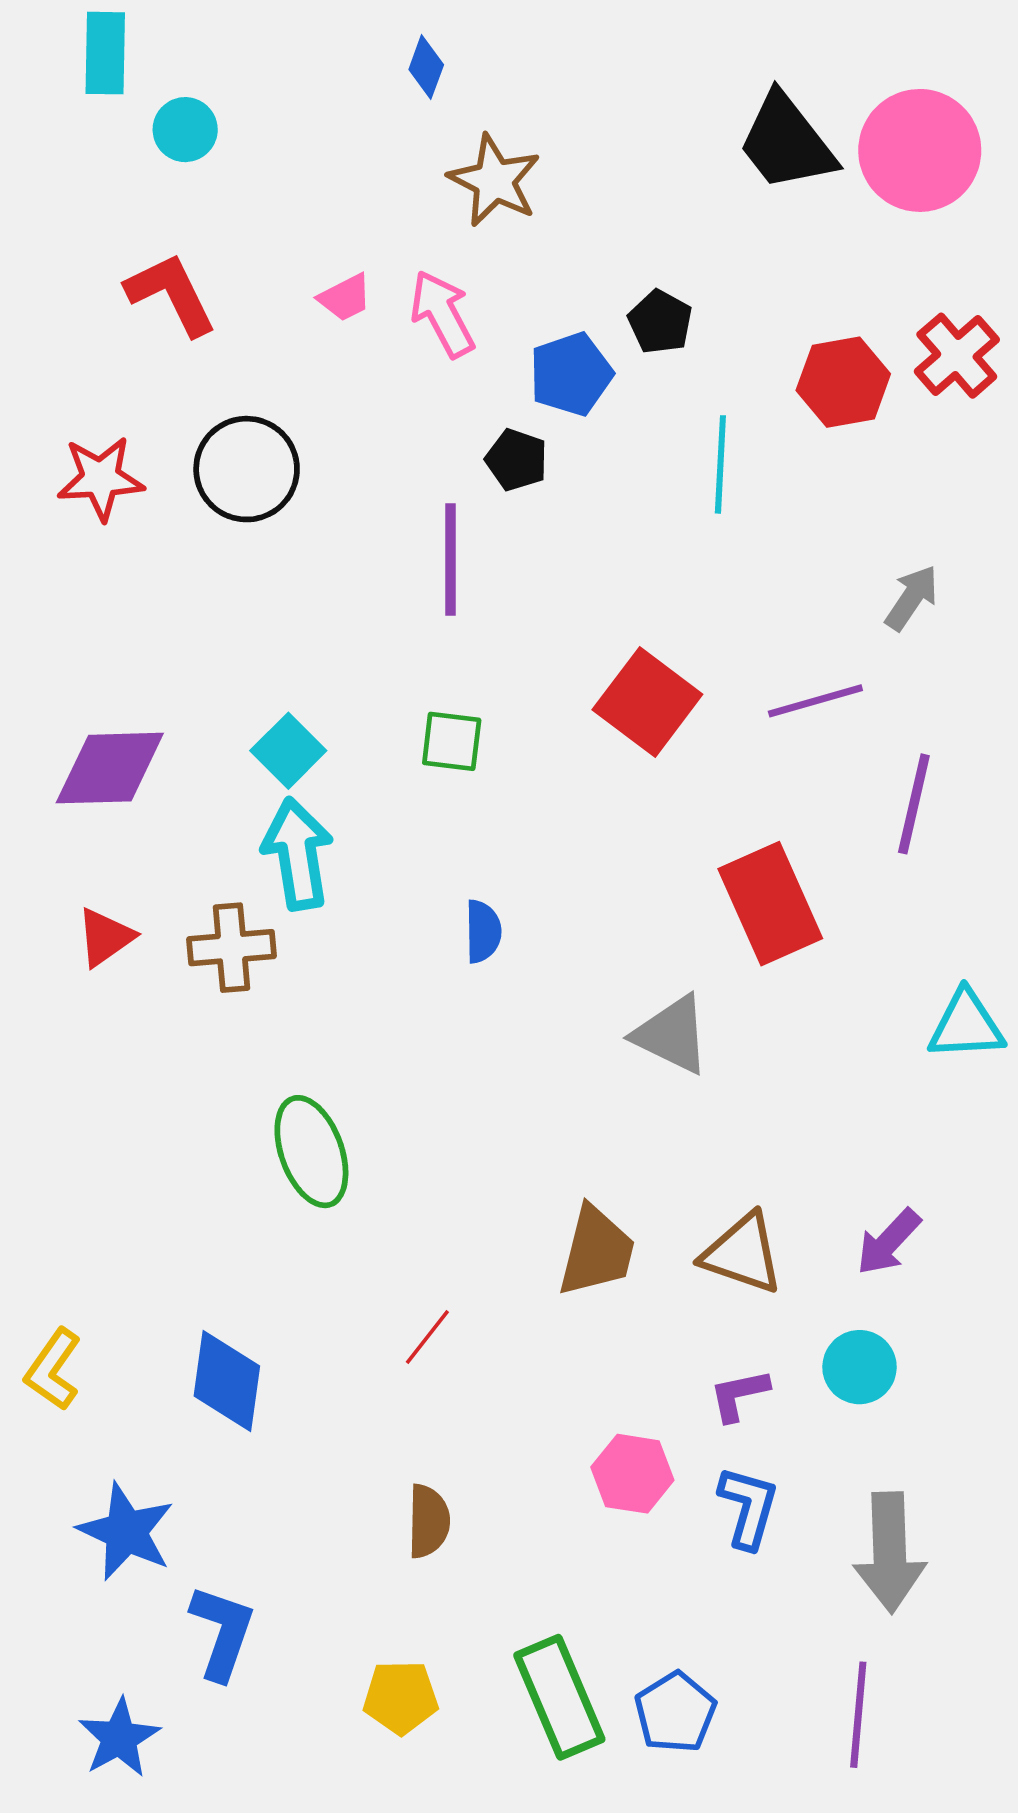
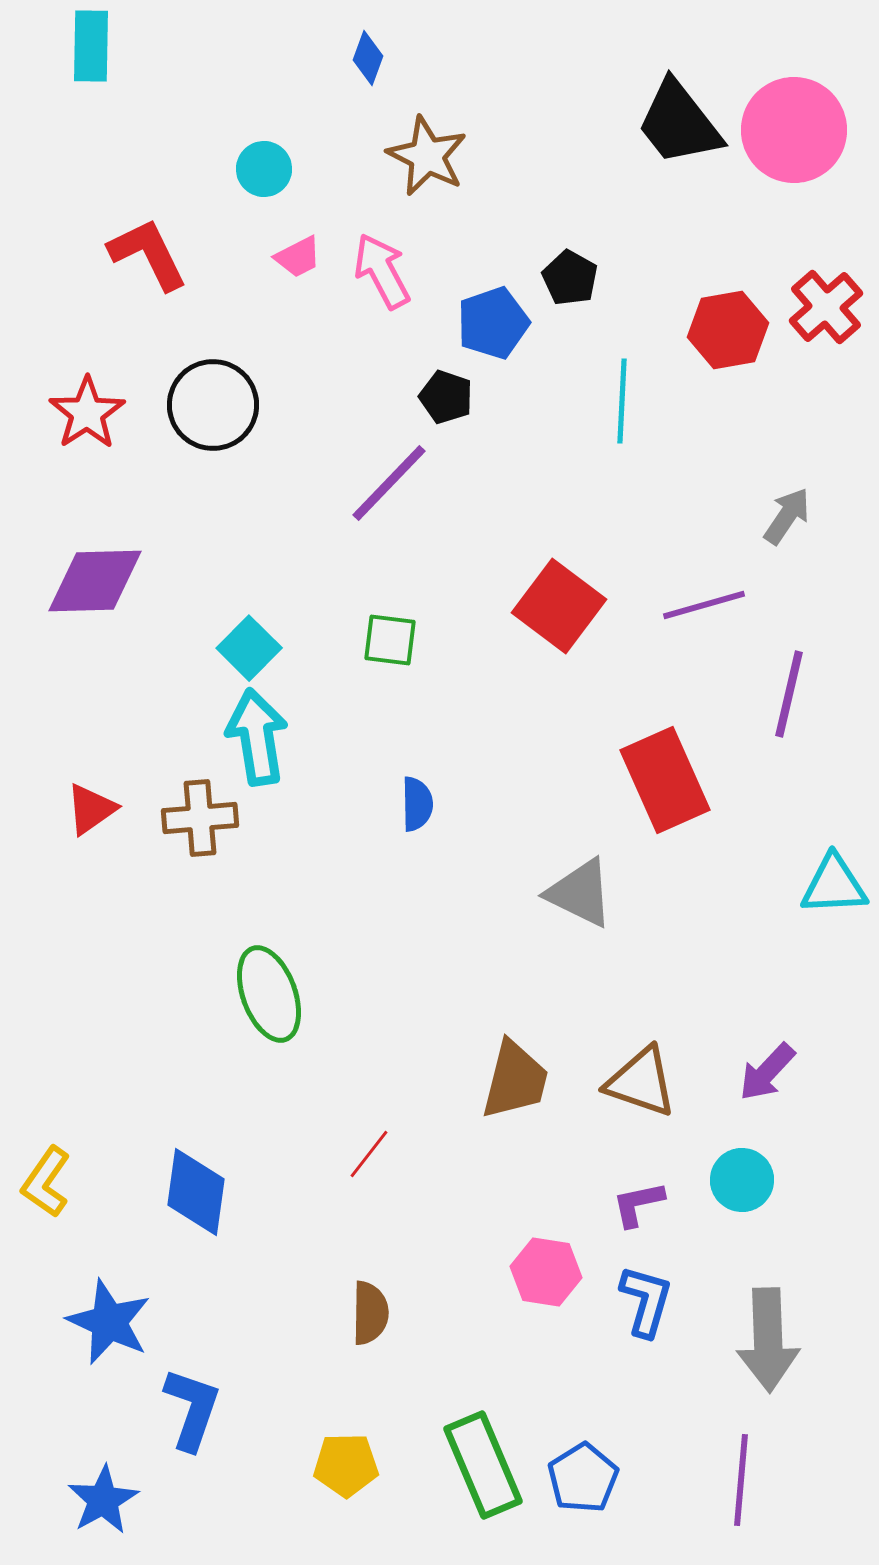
cyan circle: (185, 130) -> (264, 169), moved
red star: (101, 478) -> (87, 413), turned -30
purple line: (450, 559) -> (389, 483), turned 44
purple diamond: (110, 768) -> (95, 581), moved

